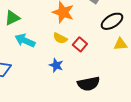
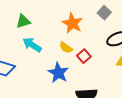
blue star: (56, 65) -> (58, 73), size x1.5

